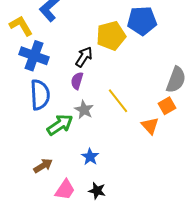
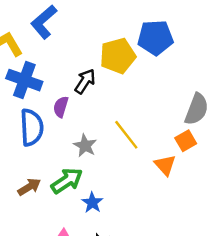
purple semicircle: (77, 81) -> (61, 107), moved
green arrow: (60, 125) -> (67, 181), moved
brown arrow: (43, 166) -> (29, 187), moved

